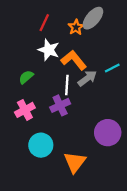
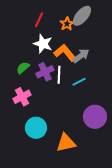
cyan line: (112, 68) -> (79, 82), moved
gray arrow: (87, 78) -> (81, 56), moved
purple cross: (60, 105) -> (45, 72), moved
orange triangle: (75, 162) -> (66, 143), turned 40

